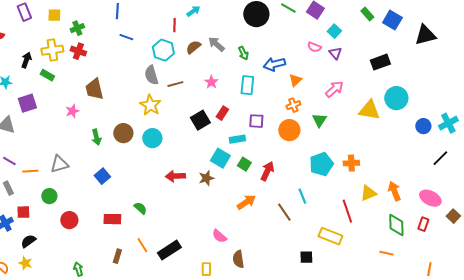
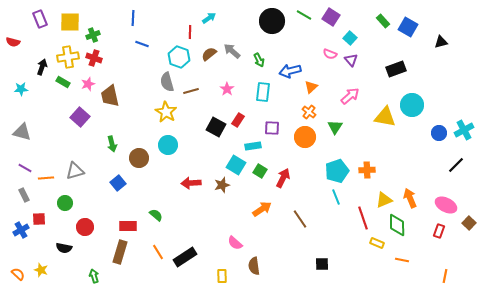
yellow square: (54, 15) -> (70, 22), size x1.5
black triangle: (425, 35) -> (441, 42), size x0.6
purple square: (27, 103) -> (80, 117), moved, turned -30
orange cross: (293, 105) -> (309, 112), turned -32
pink star: (72, 111) -> (88, 84), moved
black square: (200, 120) -> (216, 127), turned -30
brown circle: (123, 133) -> (139, 158), moved
cyan line: (302, 196) -> (336, 197), moved
green diamond: (396, 225) -> (397, 225), moved
yellow rectangle: (330, 236) -> (377, 243), moved, size x0.6
black semicircle: (28, 241) -> (64, 248), moved, turned -133
brown rectangle: (117, 256) -> (120, 252), moved, size x1.6

